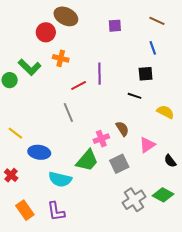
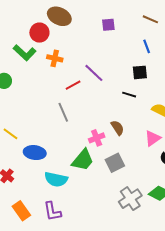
green L-shape: (30, 67) -> (25, 53), moved
purple line: (100, 74) -> (94, 73), turned -45
pink triangle: (147, 145) -> (153, 138), moved

